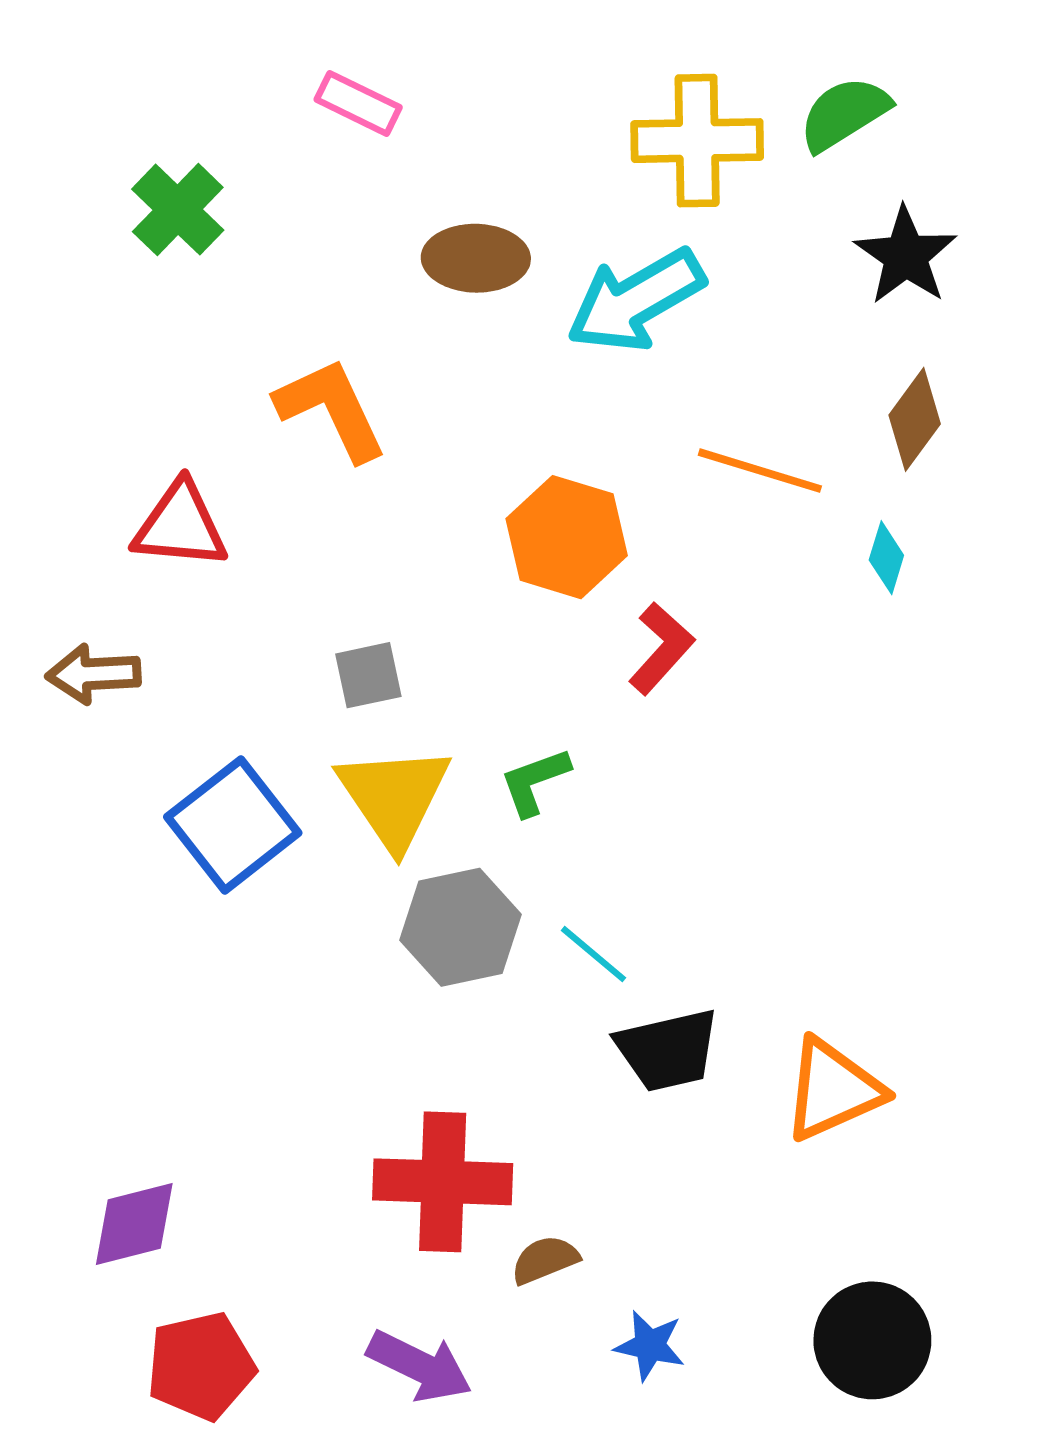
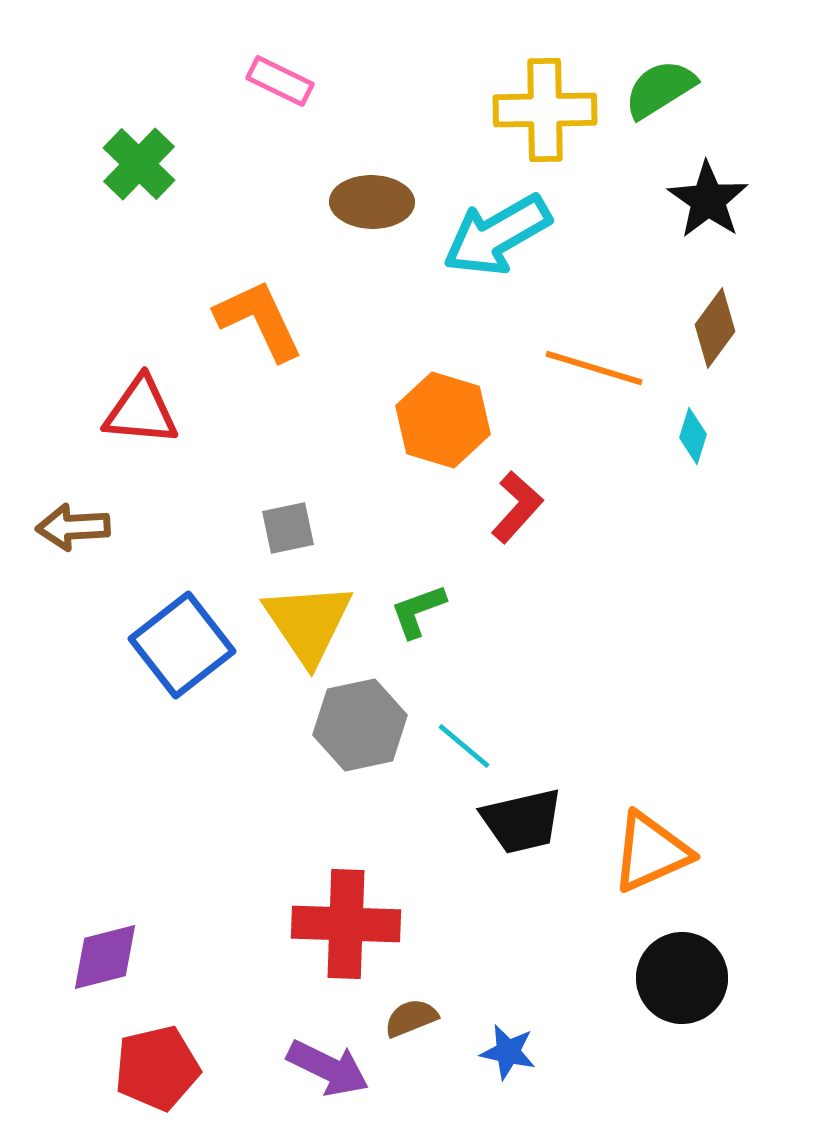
brown semicircle: (545, 1260) -> (411, 1018), moved
black circle: (872, 1340) -> (682, 978), moved

